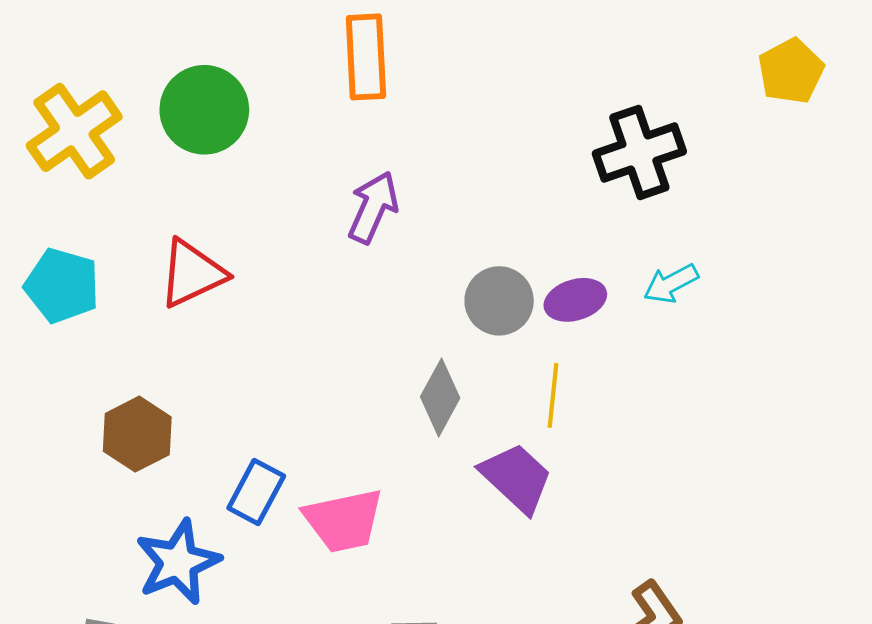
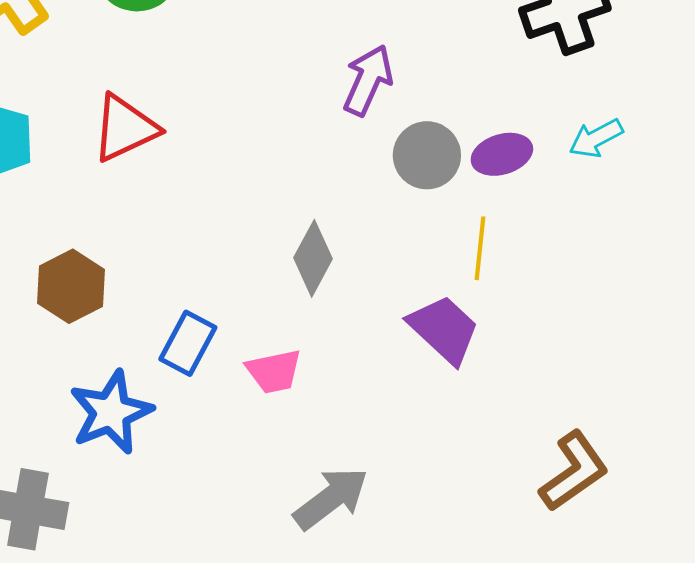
purple arrow: (373, 207) -> (368, 80), moved
gray diamond: (440, 397) -> (313, 258), moved
pink trapezoid: (344, 520) -> (274, 371), size x0.7

